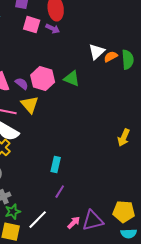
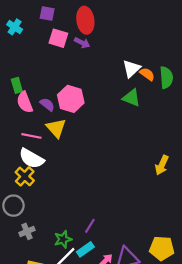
orange semicircle: (111, 57) -> (147, 74), turned 64
green triangle: (72, 79) -> (131, 98), moved
cyan rectangle: (56, 165) -> (85, 249), moved, turned 42
green star: (13, 212) -> (63, 239), moved

